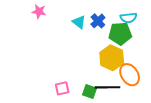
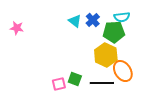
pink star: (39, 11) -> (17, 28), moved
green square: (90, 92) -> (75, 79), moved

